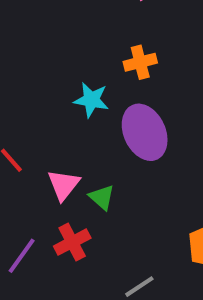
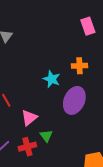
purple ellipse: (145, 132) -> (74, 100), turned 36
green triangle: (102, 197) -> (46, 136), moved

